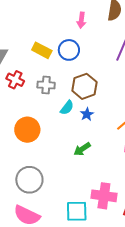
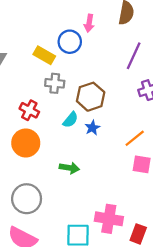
blue circle: (69, 50) -> (70, 42), moved
red cross: (15, 80) -> (29, 110), moved
gray cross: (46, 85) -> (55, 83), moved
green arrow: (82, 149) -> (69, 168), moved, turned -138

